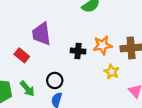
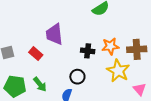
yellow star: (112, 72) -> (118, 71), size x1.6
black circle: (55, 80) -> (77, 77), moved

